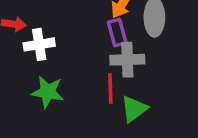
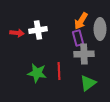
white cross: (39, 44) -> (38, 30), moved
red line: (110, 88) -> (59, 71), moved

